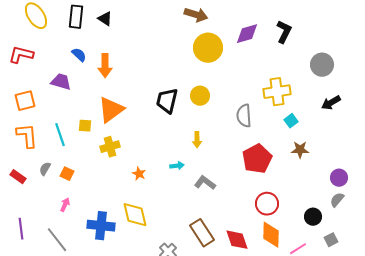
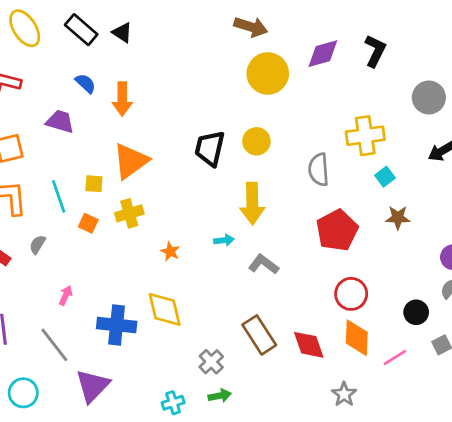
black rectangle: (76, 17) -> (81, 30), turned -55
yellow arrow: (197, 140) -> (252, 203), size x1.8
orange square: (67, 174) -> (88, 223), moved

